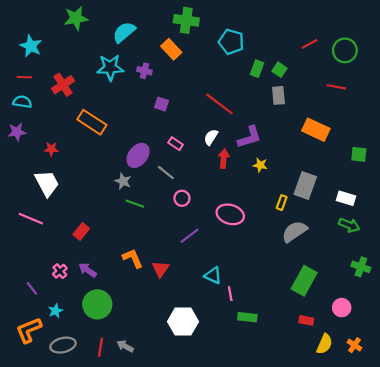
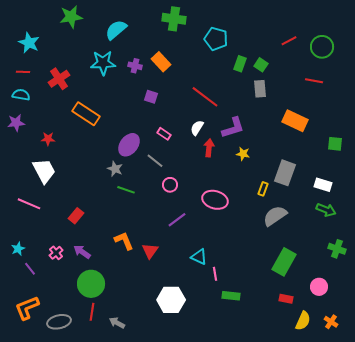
orange rectangle: (171, 49) -> (161, 62), moved
cyan star: (56, 311) -> (18, 249), moved
red line: (101, 347) -> (92, 312), moved

